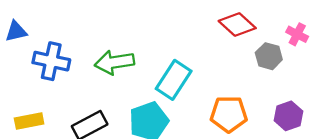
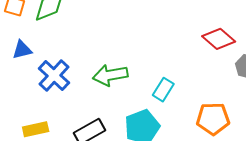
blue cross: (51, 61) -> (54, 76), turned 32
cyan rectangle: (174, 80) -> (163, 90), size x0.7

